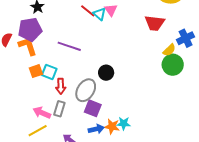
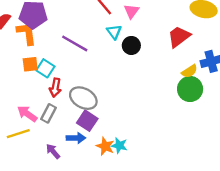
cyan triangle: (99, 14) -> (114, 32), moved
red trapezoid: (155, 23) -> (179, 37), turned 125
black circle: (106, 73) -> (131, 45), moved
gray ellipse: (86, 90) -> (83, 98), turned 75
blue arrow: (96, 129) -> (76, 138), moved

